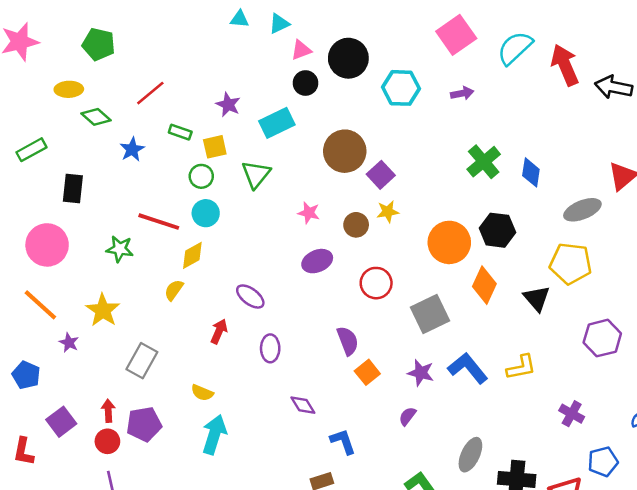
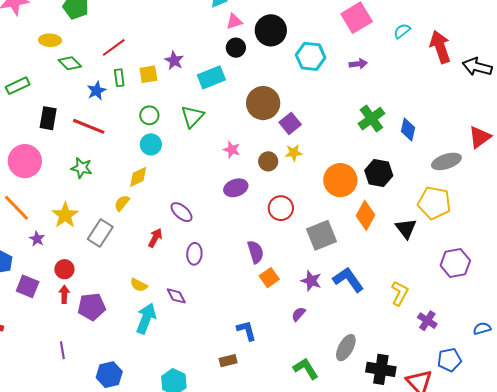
cyan semicircle: (515, 48) -> (402, 31), size x0.6
green rectangle: (180, 132) -> (119, 78), moved, turned 60
yellow square: (215, 147) -> (148, 74), moved
red line: (159, 222) -> (89, 126), moved
gray rectangle: (142, 361) -> (100, 233), moved
yellow L-shape: (521, 367) -> (400, 293), moved, turned -55
purple diamond: (303, 405) -> (176, 296), moved
purple square: (61, 422) -> (28, 286), moved, turned -35
red circle: (107, 441) -> (64, 269), moved

